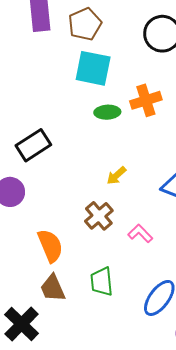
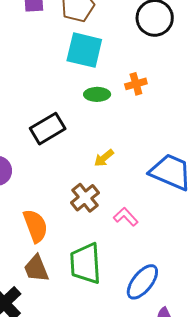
orange cross: (146, 100) -> (136, 84), size x0.7
black rectangle: (33, 145) -> (48, 129), moved
green trapezoid: (102, 282) -> (86, 263), size x1.4

